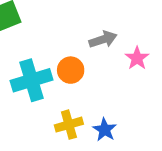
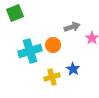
blue star: (105, 130) -> (73, 69), moved

